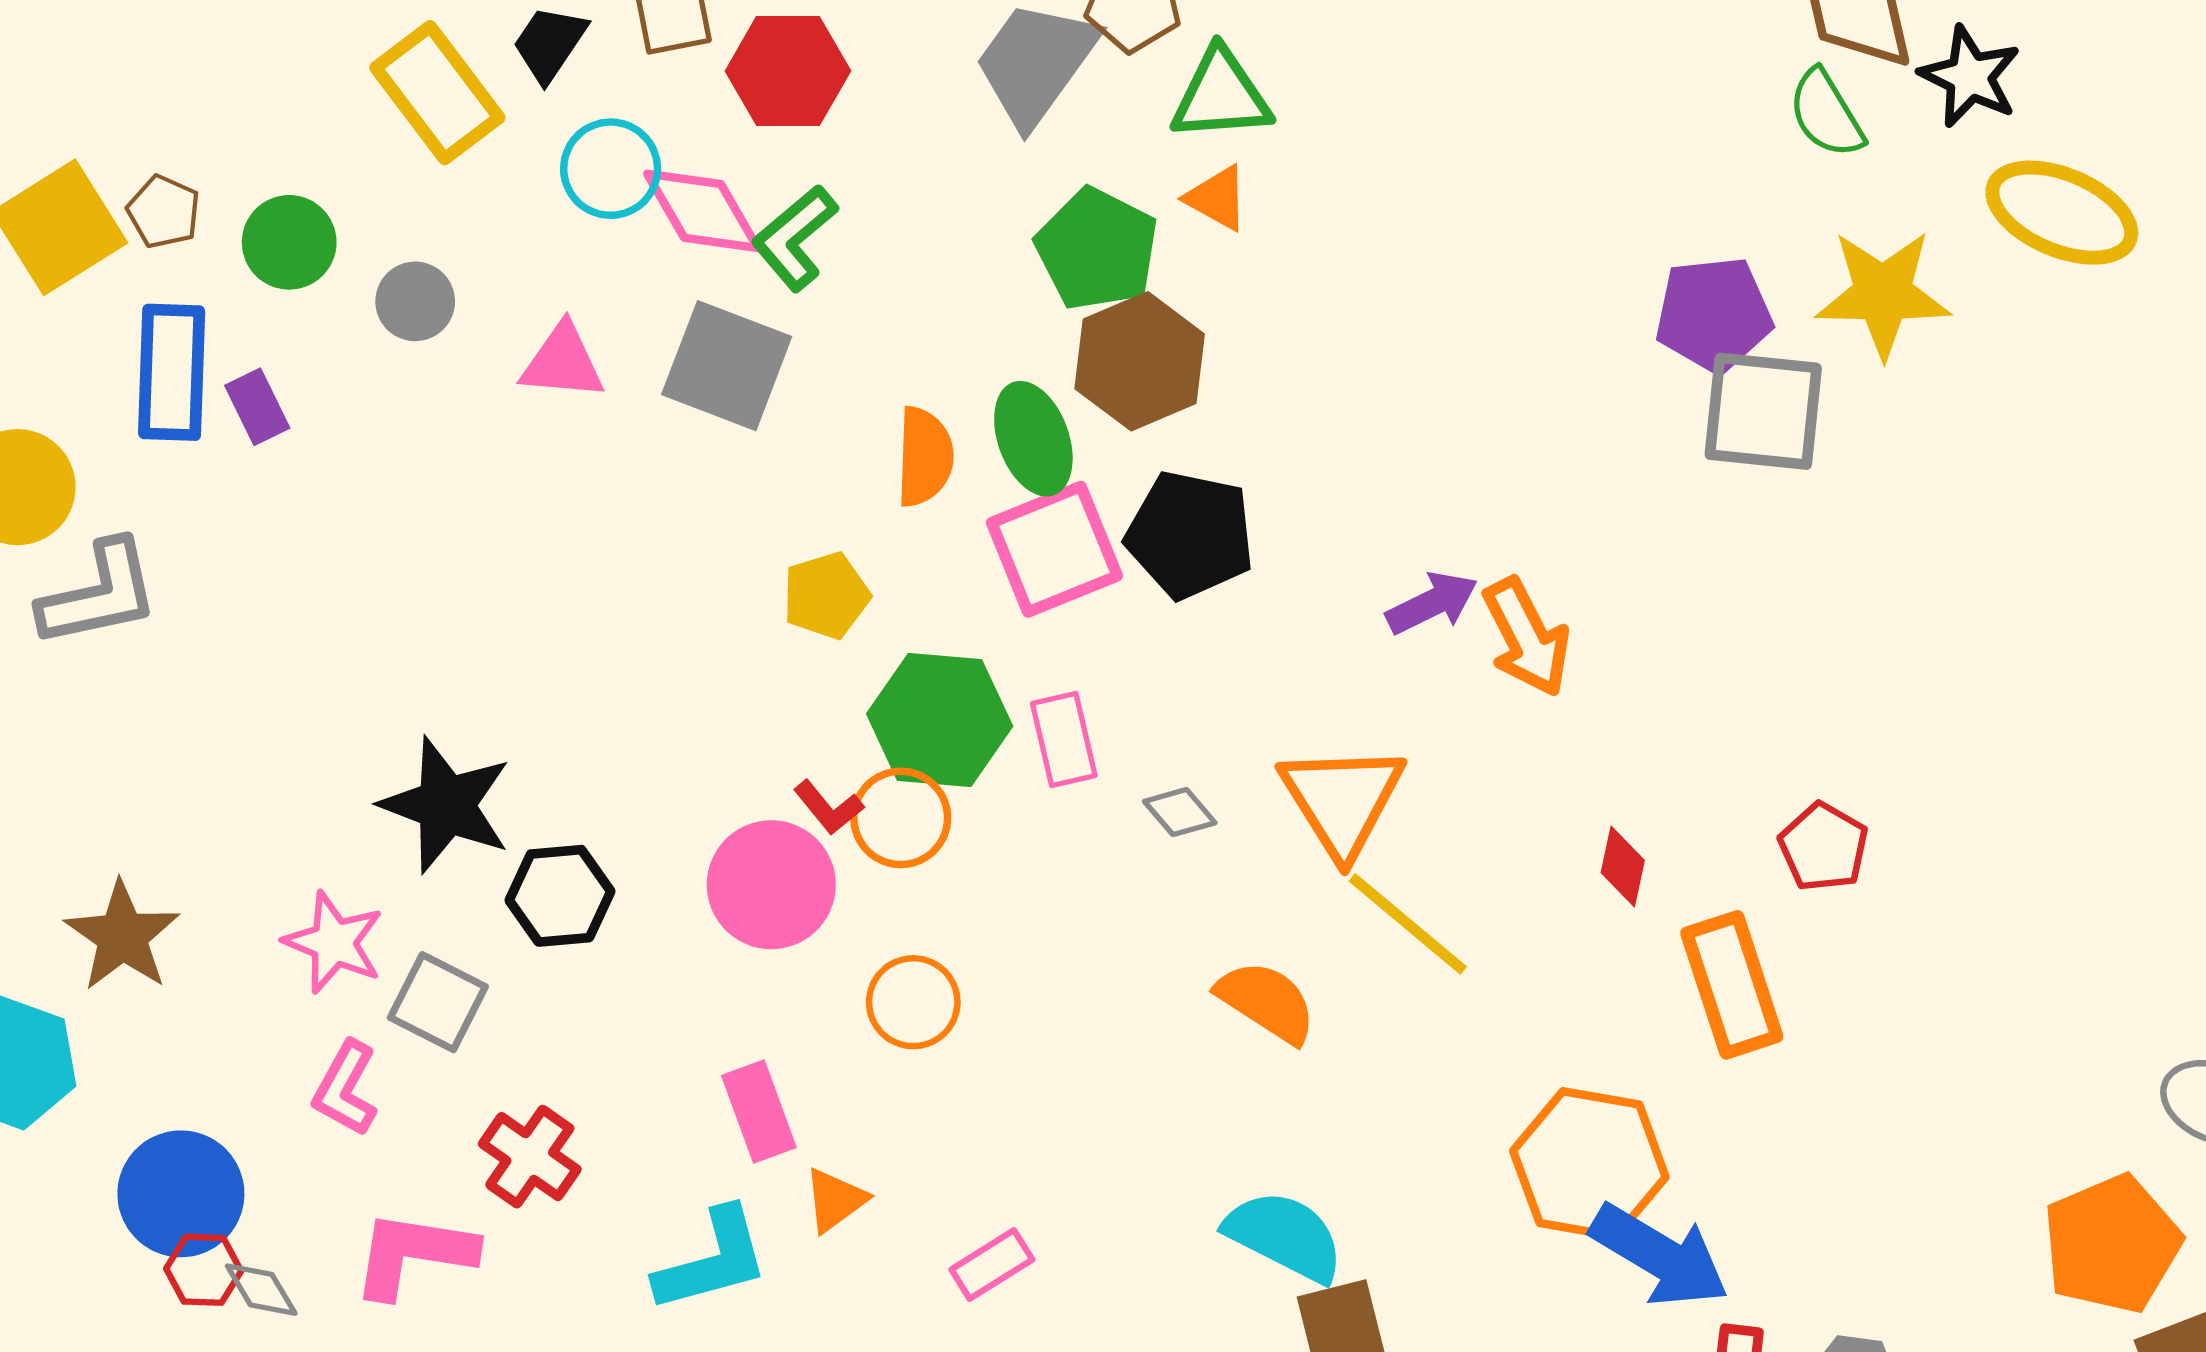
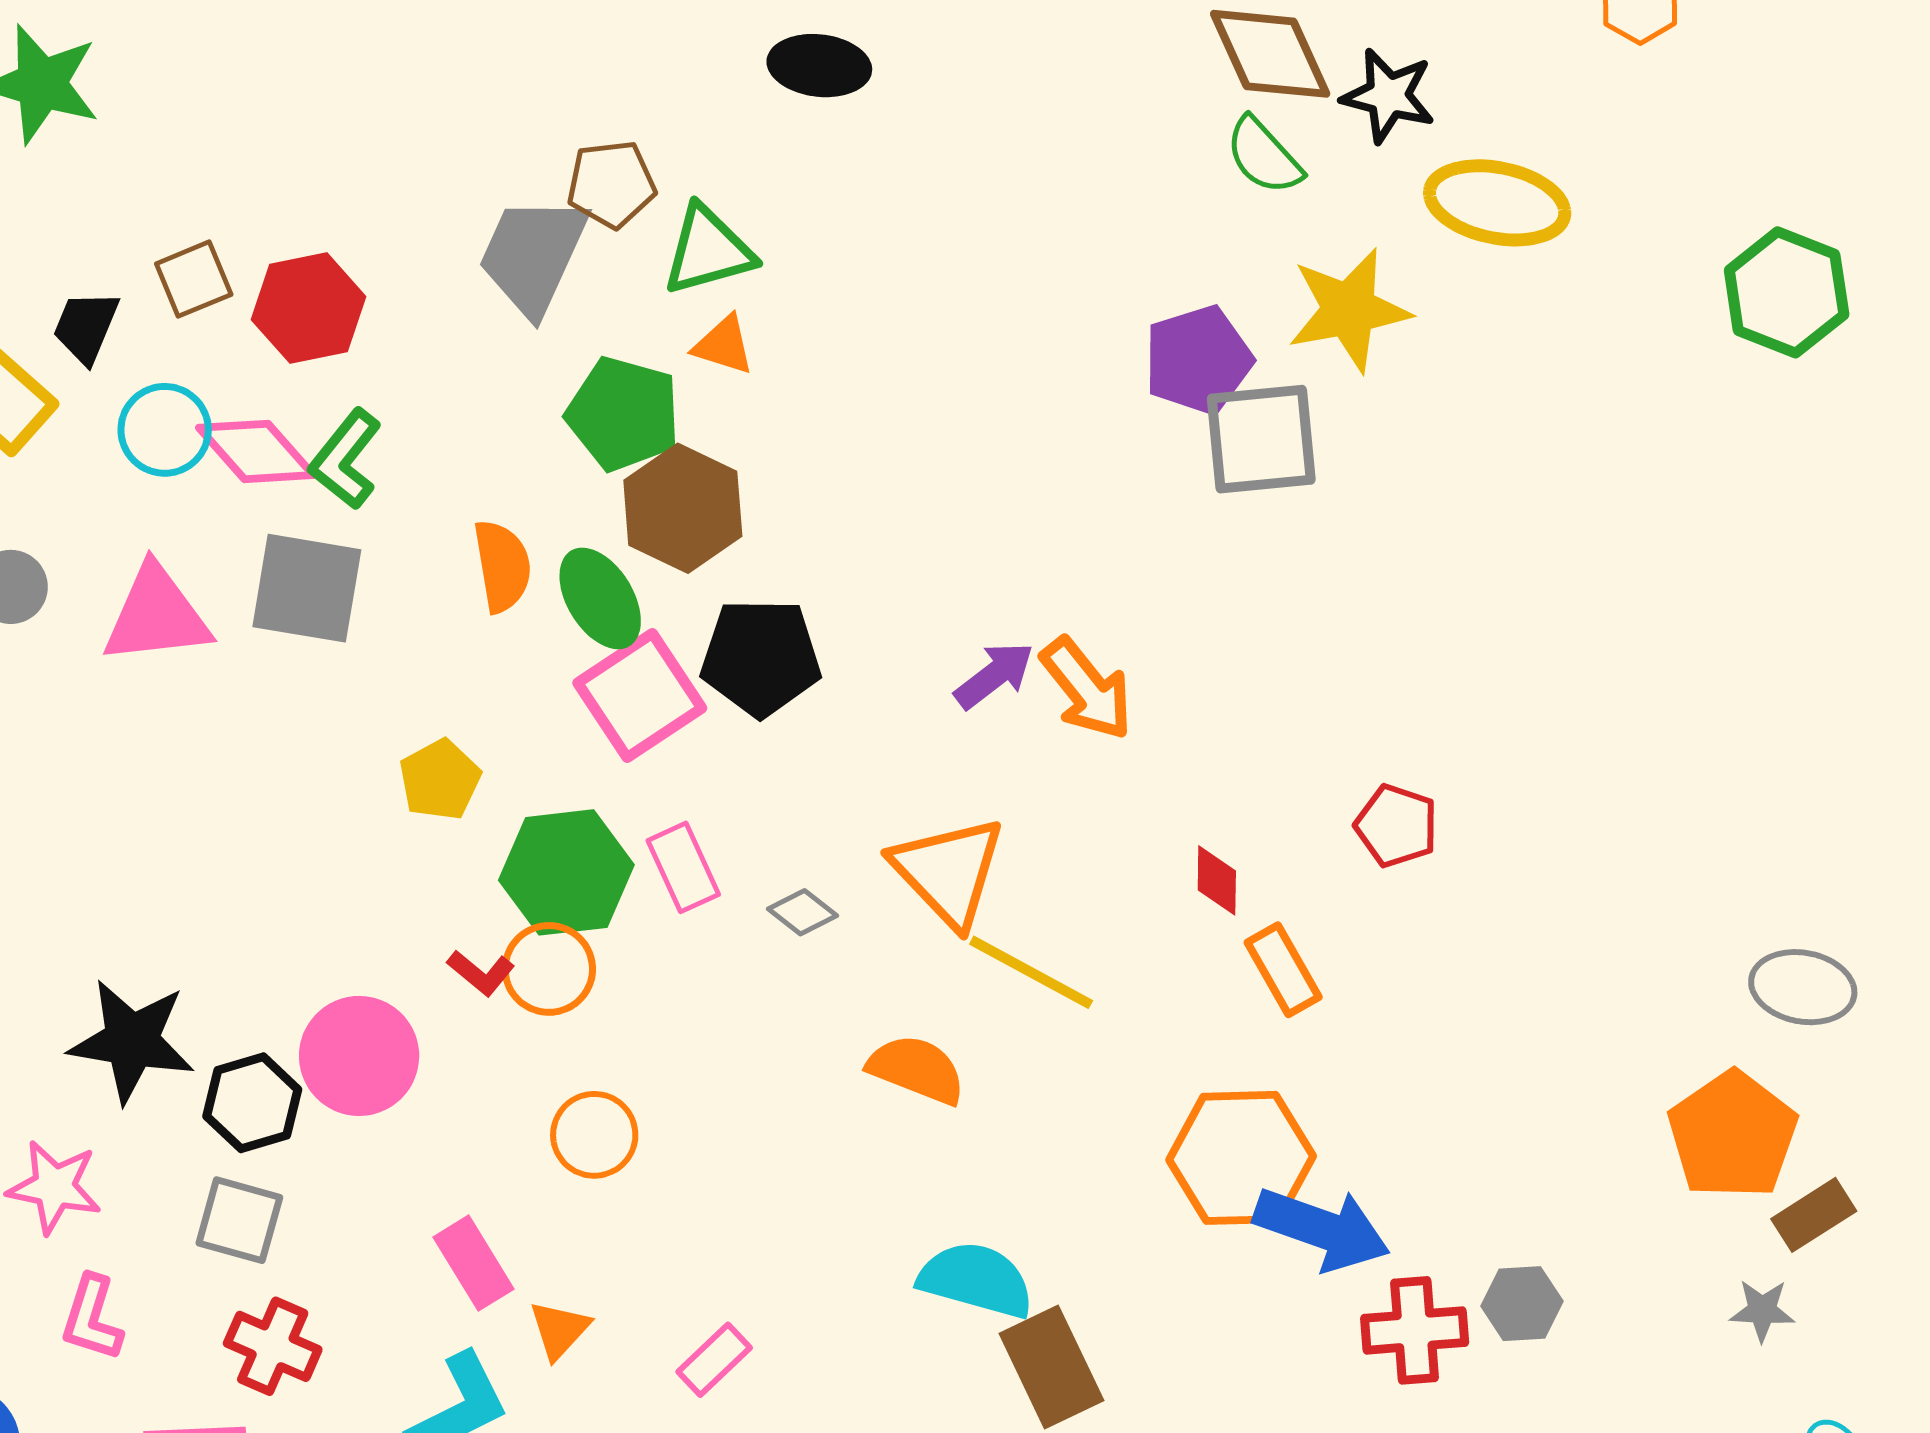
pink triangle: (563, 362) -> (156, 615), size x1.4
orange semicircle: (924, 457) -> (502, 566), moved
pink circle: (771, 885) -> (359, 1056), moved
orange rectangle: (1732, 985) -> (1283, 970), moved, size x0.7
gray square: (438, 1002) -> (239, 1220), moved

